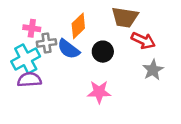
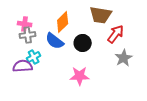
red arrow: (143, 41) -> (116, 34), turned -78
gray cross: (46, 43) -> (28, 35), moved
cyan cross: (26, 59) -> (34, 57), moved, size x0.6

